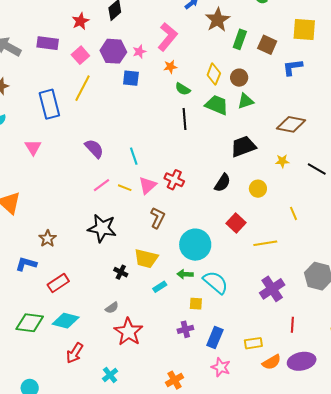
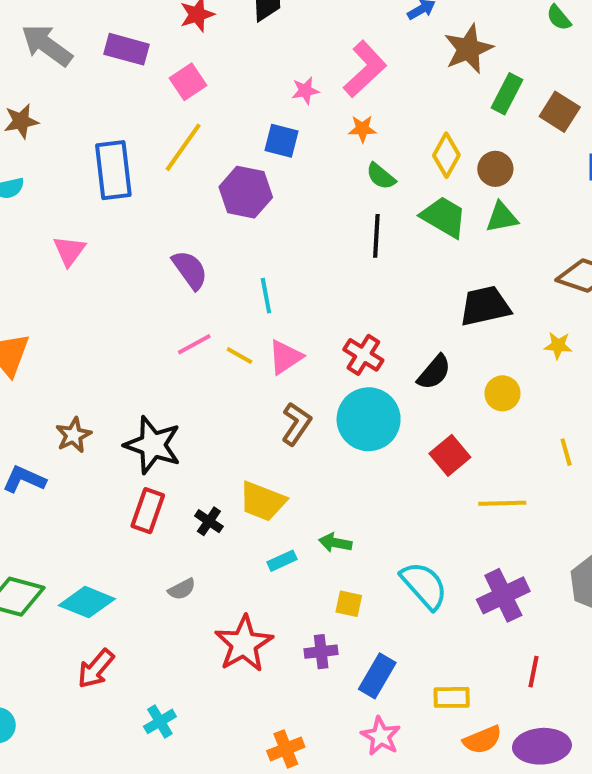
purple hexagon: (113, 51) -> (246, 192), moved
red cross: (174, 180) -> (363, 355), moved
black star: (102, 228) -> (153, 445), moved
cyan circle: (195, 245) -> (369, 419), moved
cyan semicircle: (216, 282) -> (424, 585), moved
red rectangle: (58, 283) -> (148, 511), moved, turned -45
red star: (128, 332) -> (244, 644), moved

